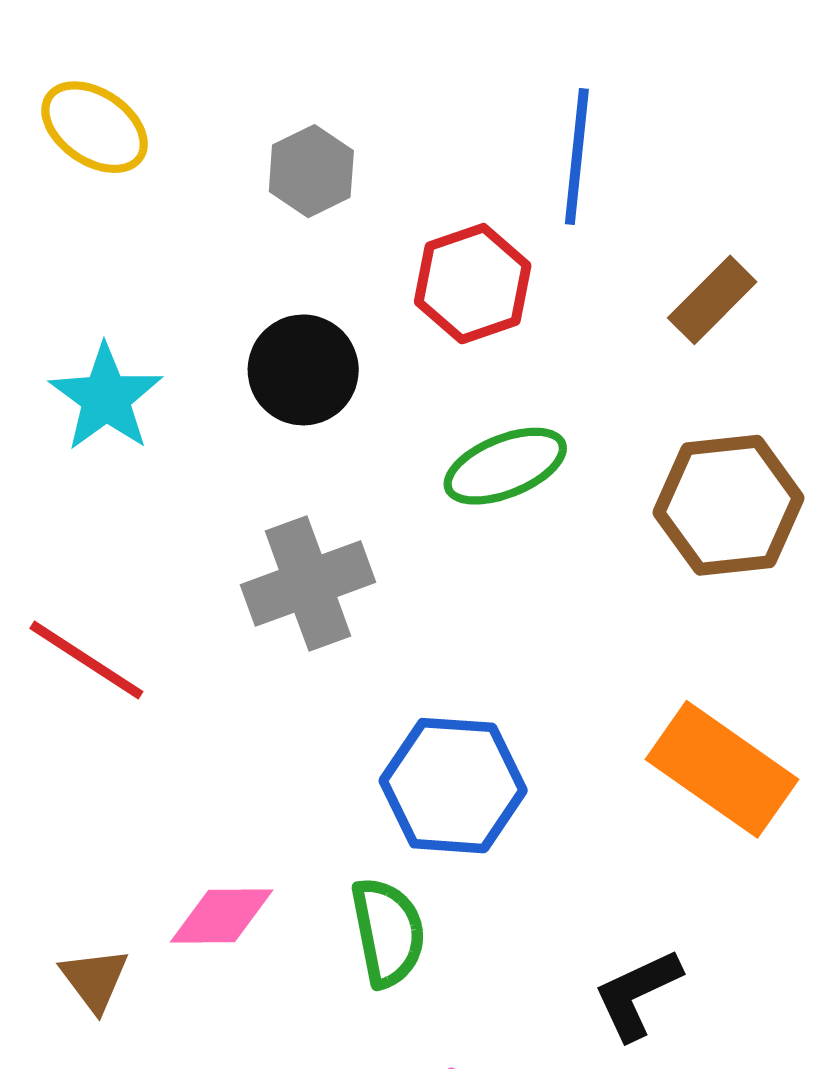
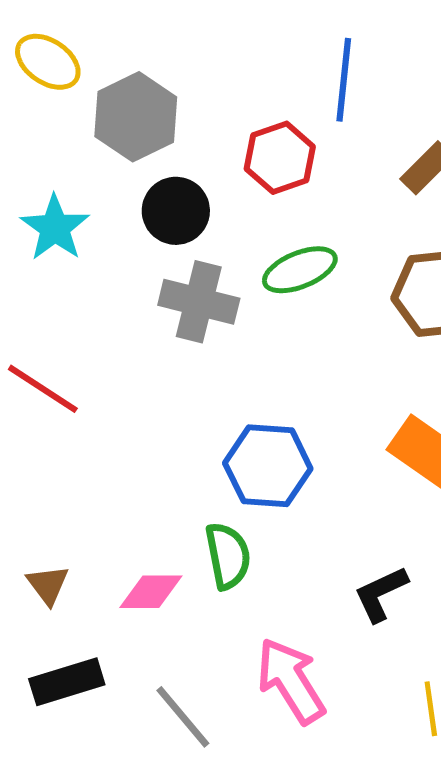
gray hexagon: (311, 171) -> (136, 117), moved, size x1.6
gray cross: (308, 583) -> (199, 302), moved, turned 34
pink diamond: (222, 916) -> (151, 592), moved

